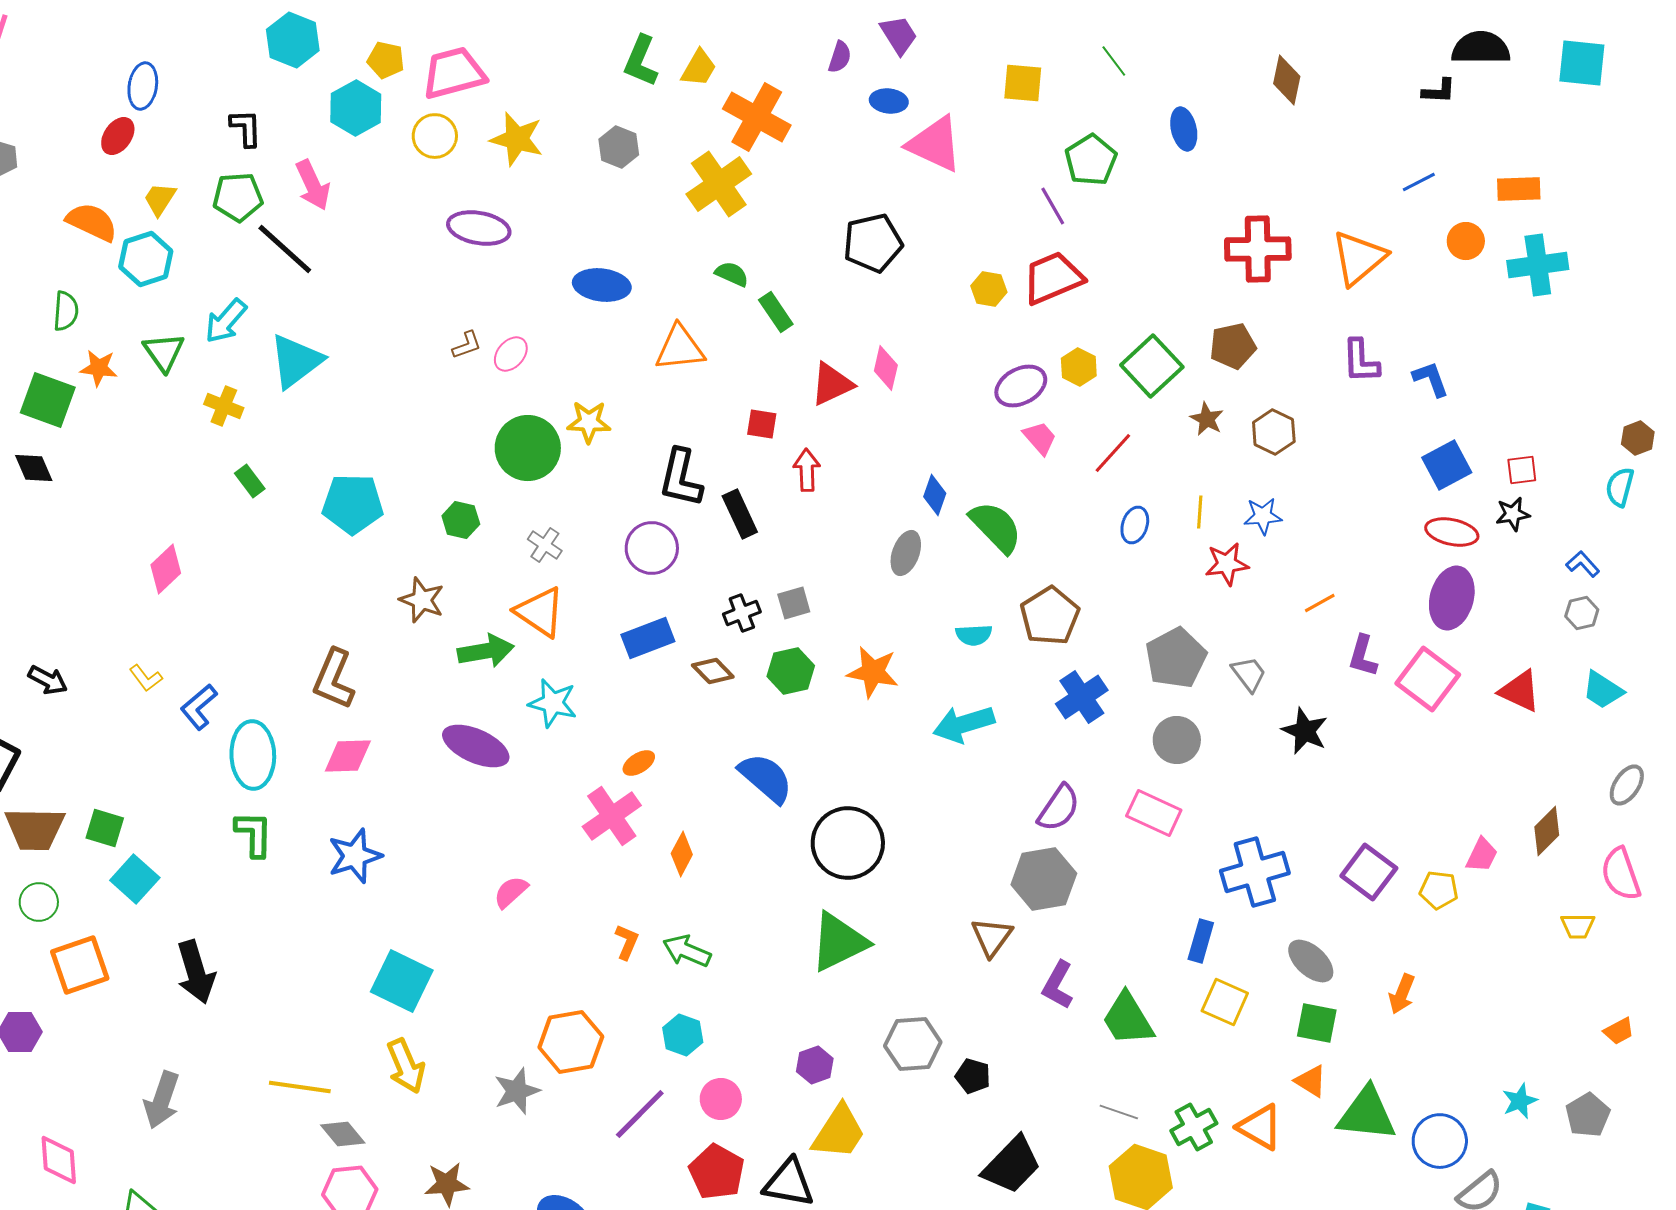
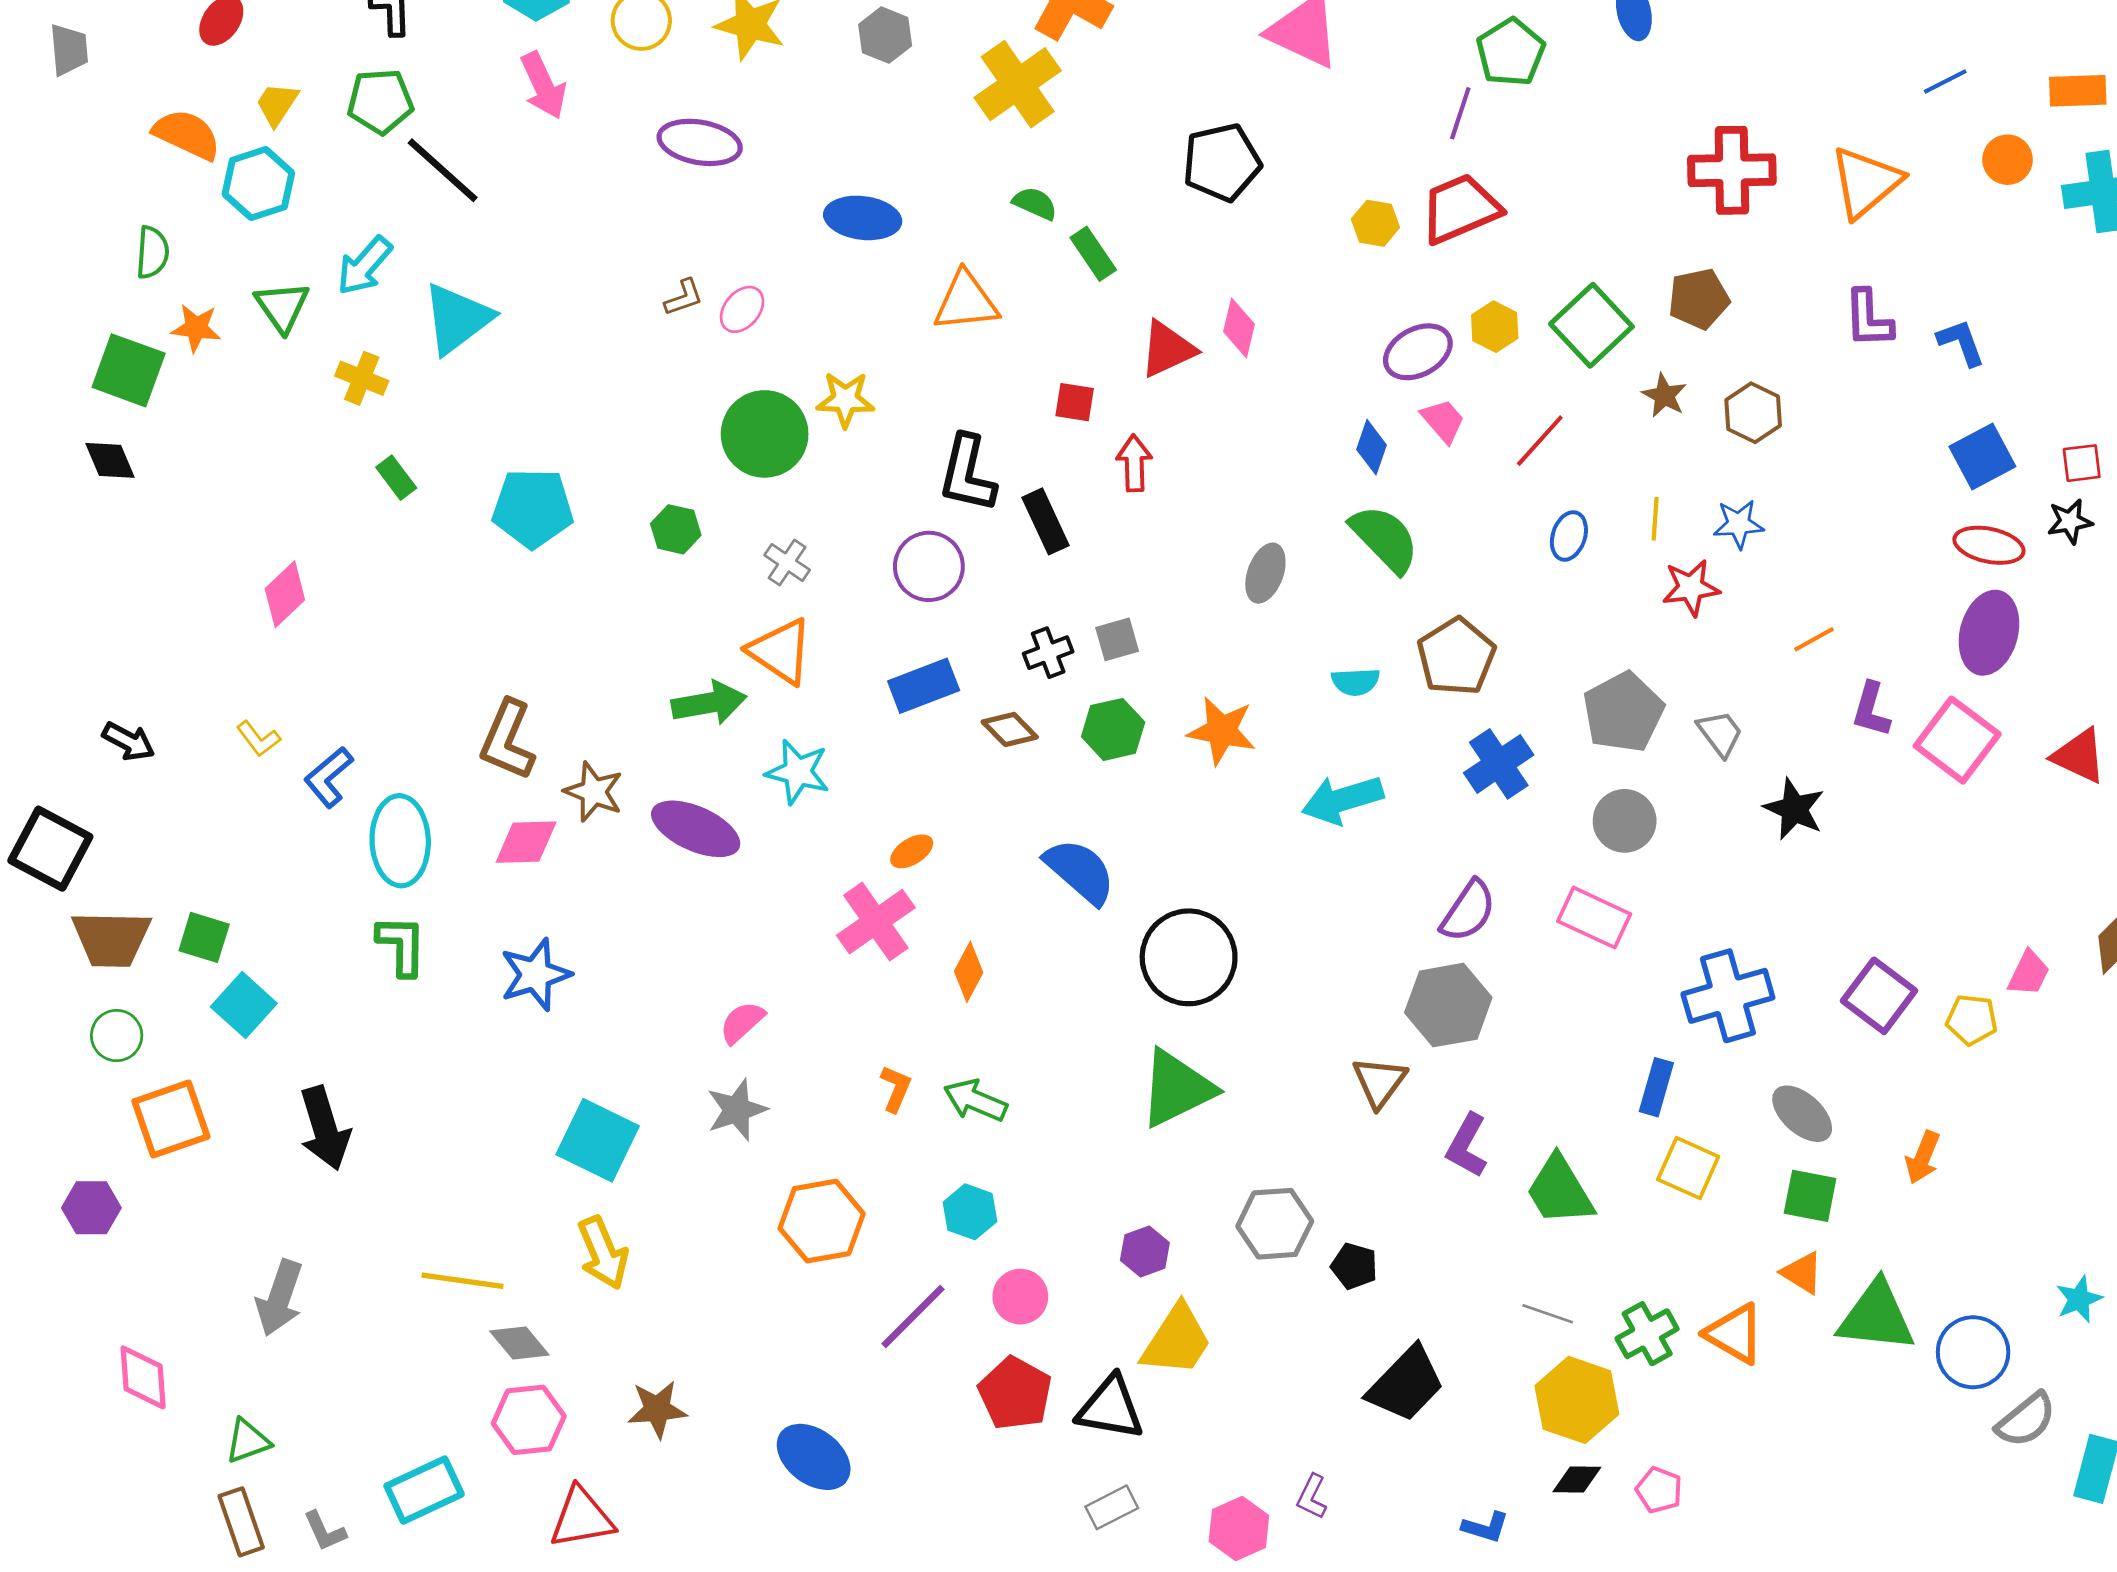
pink arrow: (313, 185) -> (543, 85), moved
purple line: (1053, 206) -> (1460, 113), turned 48
blue diamond: (935, 495) -> (1371, 447), moved
brown star: (422, 600) -> (594, 792), moved
gray star: (517, 1091) -> (737, 1110), moved

